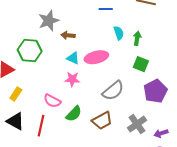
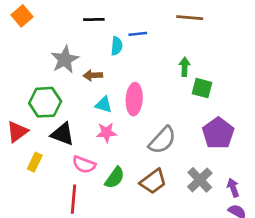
cyan semicircle: (119, 33) -> (117, 46), moved, turned 32
pink ellipse: (96, 57) -> (134, 99), turned -65
green square: (141, 64) -> (202, 88), moved
black triangle: (15, 121) -> (63, 134), moved
purple arrow: (161, 133) -> (233, 188), turned 96

